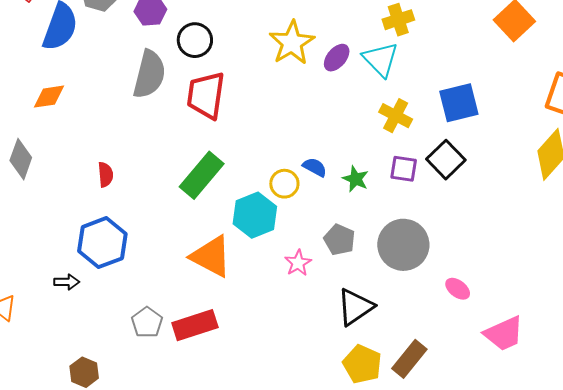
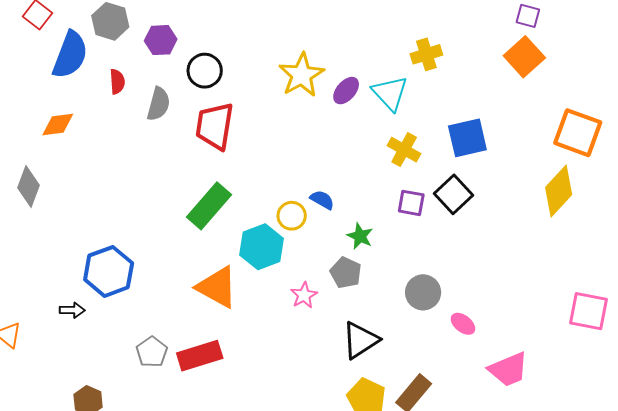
yellow cross: (398, 20) -> (426, 54), moved
gray semicircle: (149, 74) -> (158, 104), size x0.7
red semicircle: (106, 175) -> (117, 82), moved
green star: (356, 179) -> (360, 236), moved
gray circle: (403, 245) -> (423, 292), moved, size x0.7

